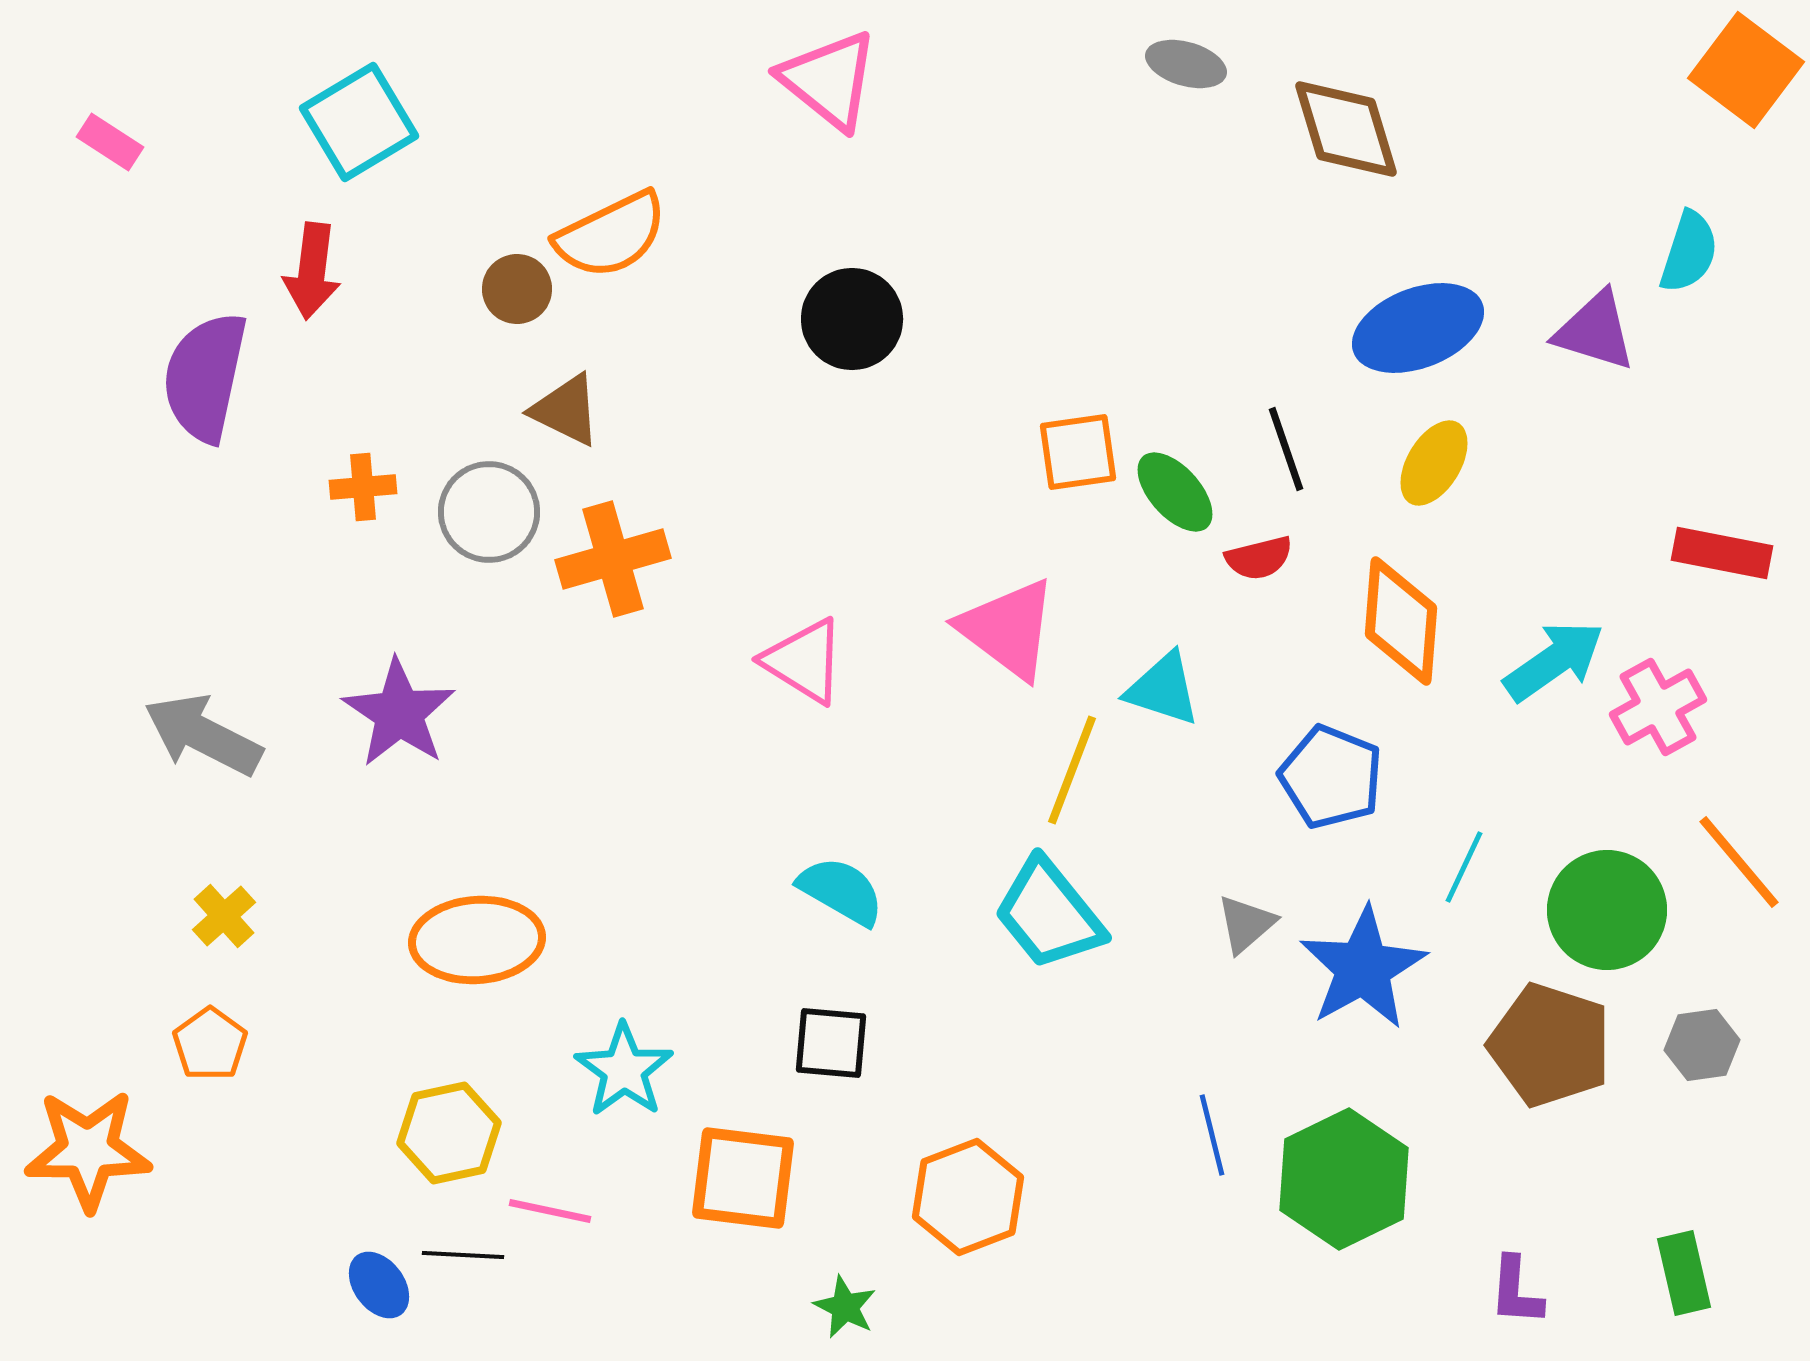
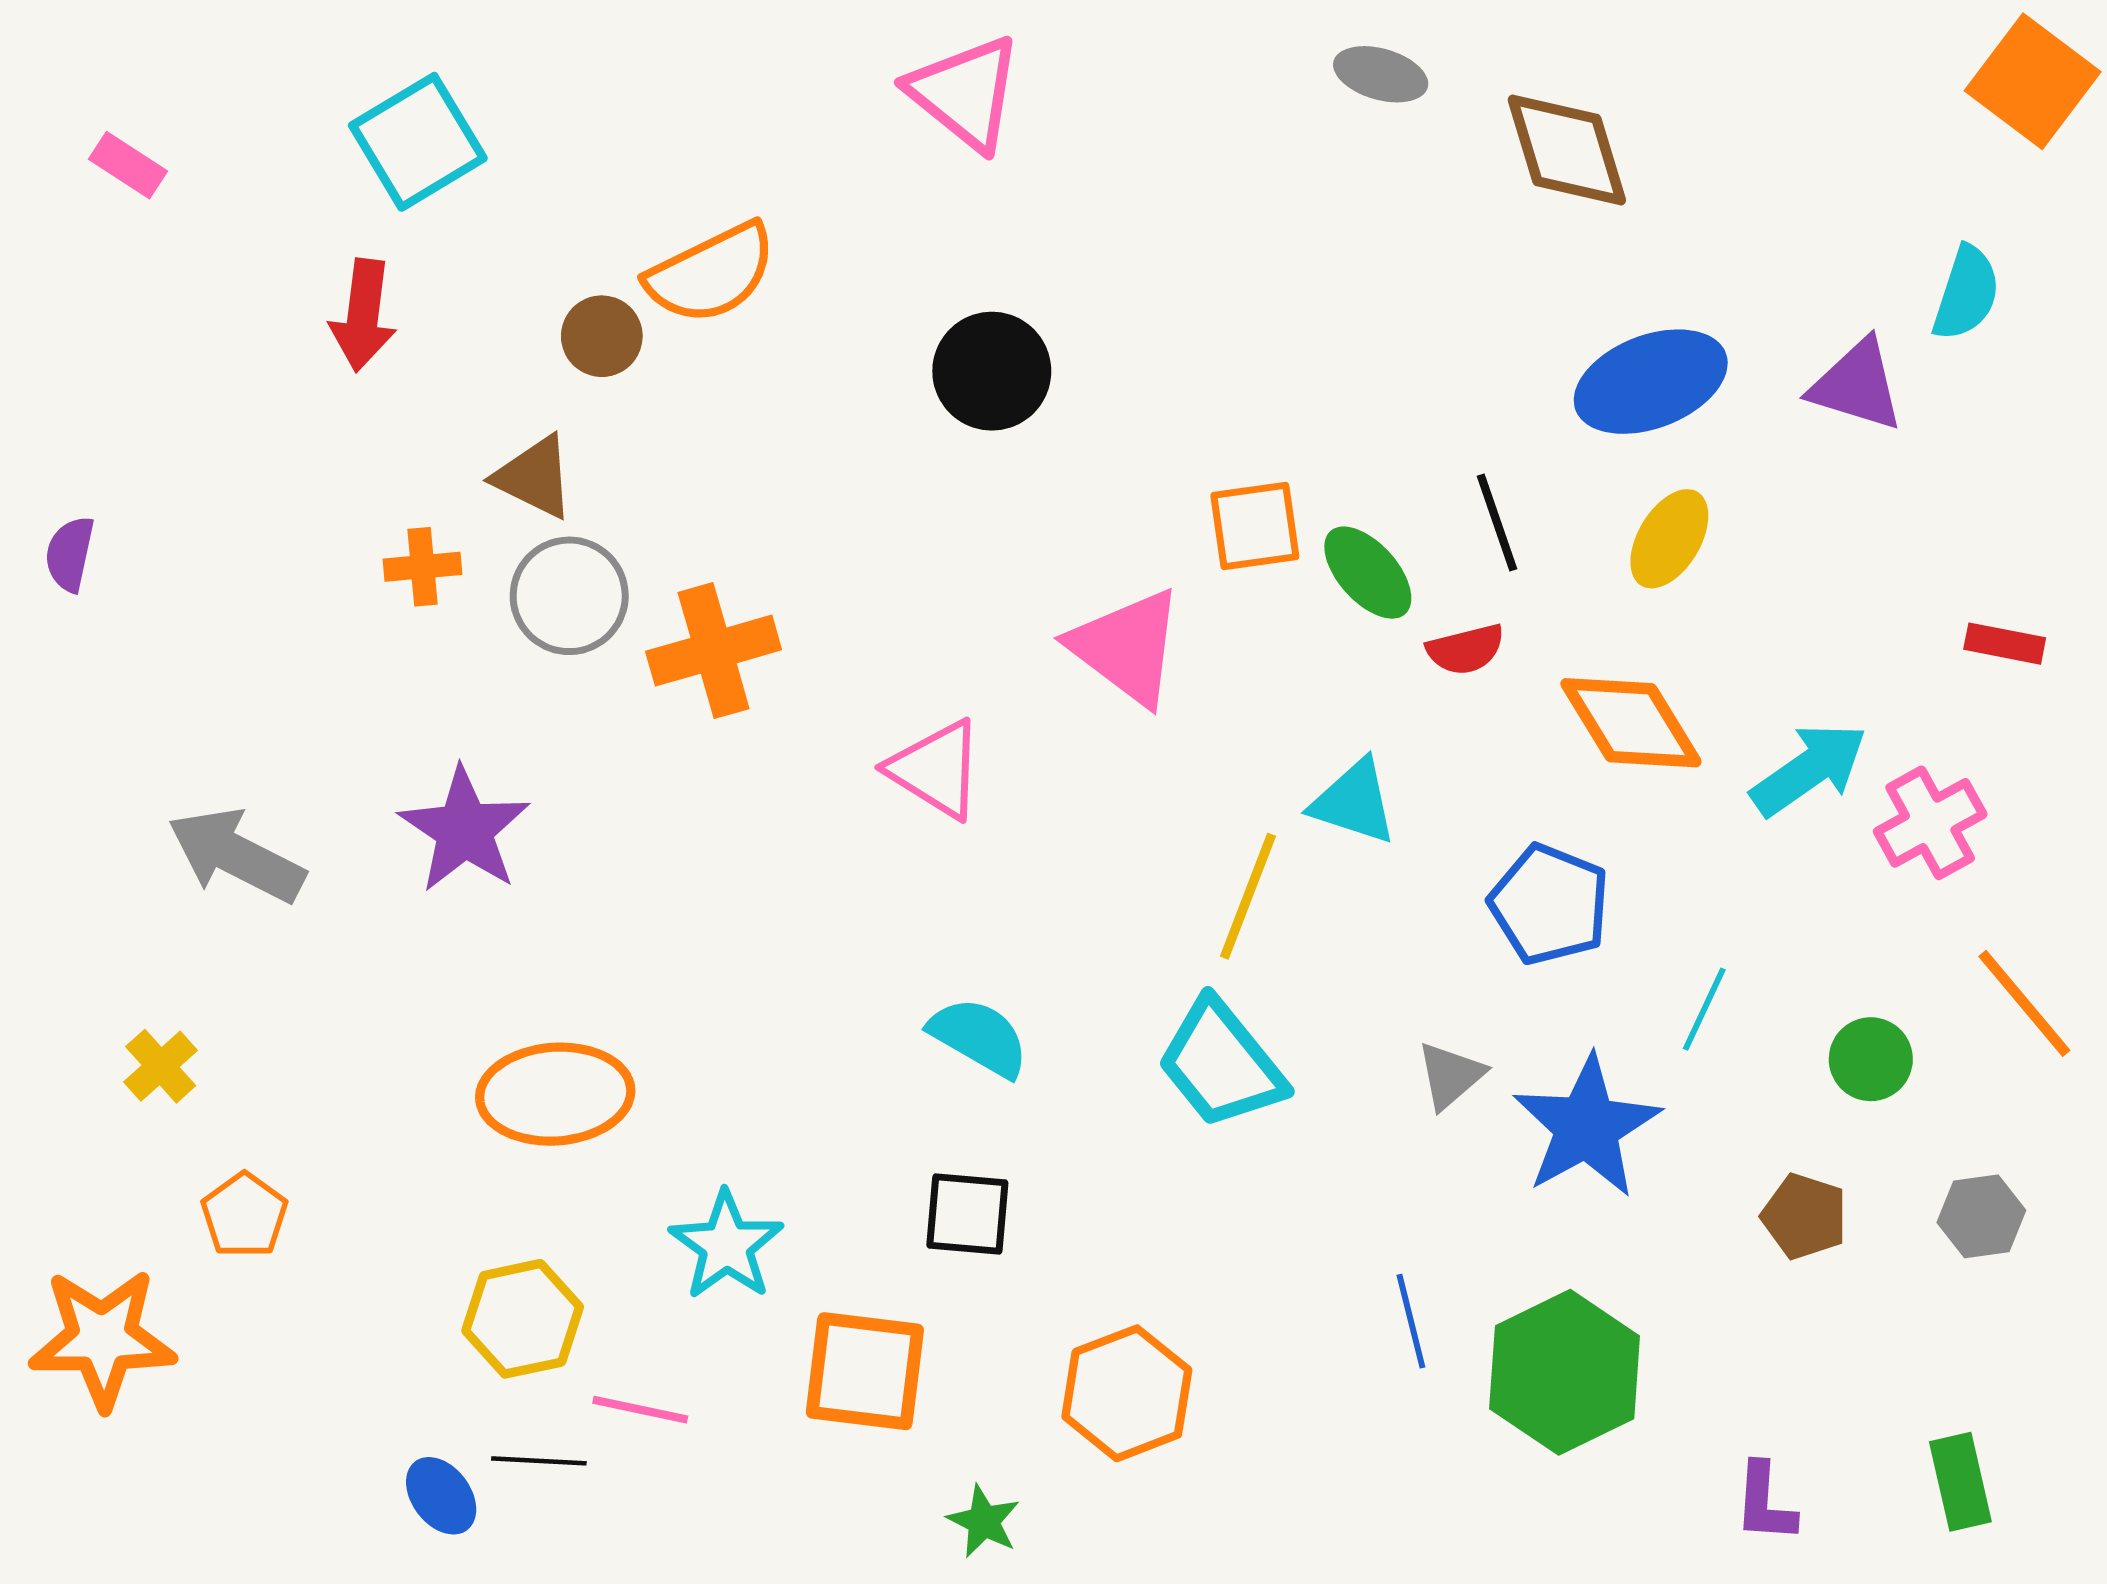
purple semicircle: (205, 377) -> (70, 554), moved, size x0.5
brown triangle: (566, 410) -> (534, 477), moved
red rectangle: (1722, 553) -> (2005, 644), size x0.7
orange diamond: (1401, 621) -> (1631, 723), turned -36
pink triangle: (1008, 629) -> (1127, 647), moved
green circle: (1607, 910) -> (1871, 1059), size x0.6
yellow cross: (224, 916) -> (161, 1066), moved
brown pentagon: (1550, 1045) -> (1804, 1216), size x0.6

